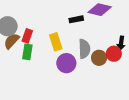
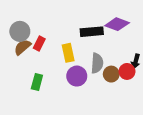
black rectangle: (76, 19) -> (92, 32), size x1.5
green rectangle: (27, 52) -> (37, 82), moved

